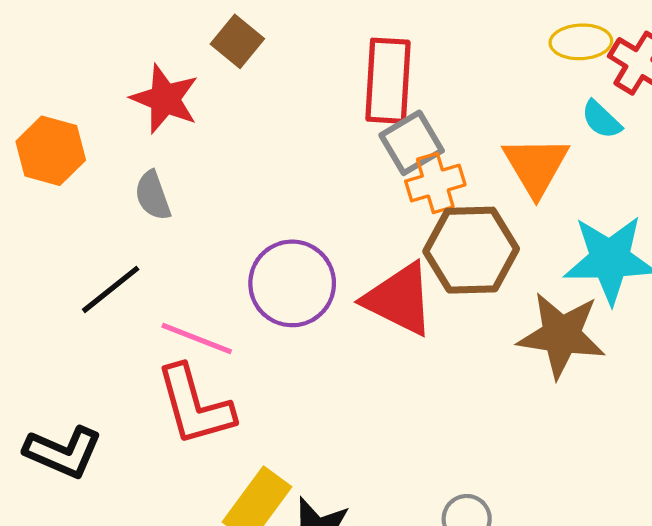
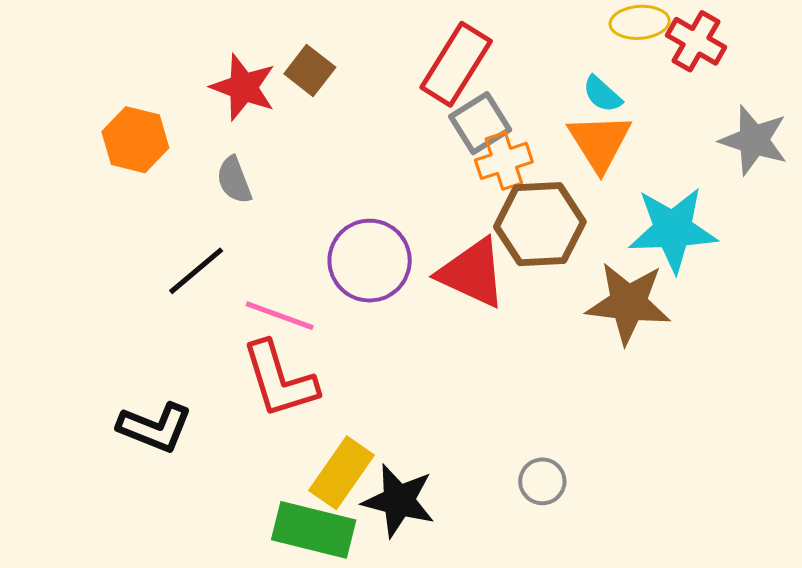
brown square: (237, 41) -> (310, 70), moved
red rectangle: (388, 81) -> (456, 64), turned 30
cyan semicircle: (601, 120) -> (602, 94), moved

